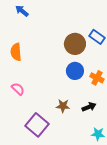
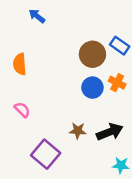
blue arrow: (22, 11) -> (37, 16), moved
orange cross: (97, 78) -> (117, 83), moved
black arrow: (89, 107) -> (110, 132), size x1.5

